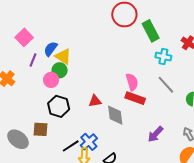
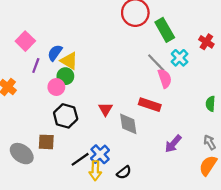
cyan cross: (163, 57) -> (180, 58), turned 35
pink semicircle: (132, 82) -> (165, 78), moved
gray line: (166, 85) -> (156, 63), moved
red triangle: (95, 101) -> (105, 109), turned -48

